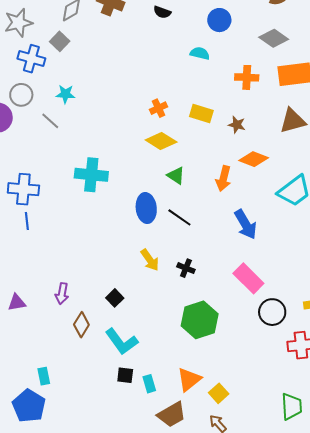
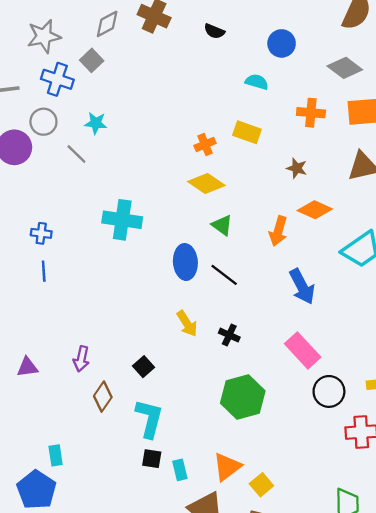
yellow rectangle: (201, 114) -> (247, 132), moved
blue cross: (23, 189) -> (41, 233), size x0.6
cyan L-shape: (121, 341) -> (149, 418), turned -132

